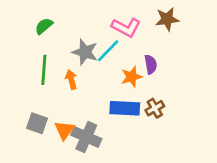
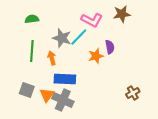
green semicircle: (44, 26) -> (32, 19), turned 32
blue rectangle: (125, 108) -> (65, 79), moved
brown cross: (155, 108) -> (133, 93), moved

